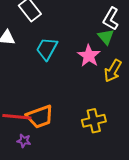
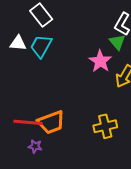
cyan trapezoid: (47, 49) -> (41, 46), moved

